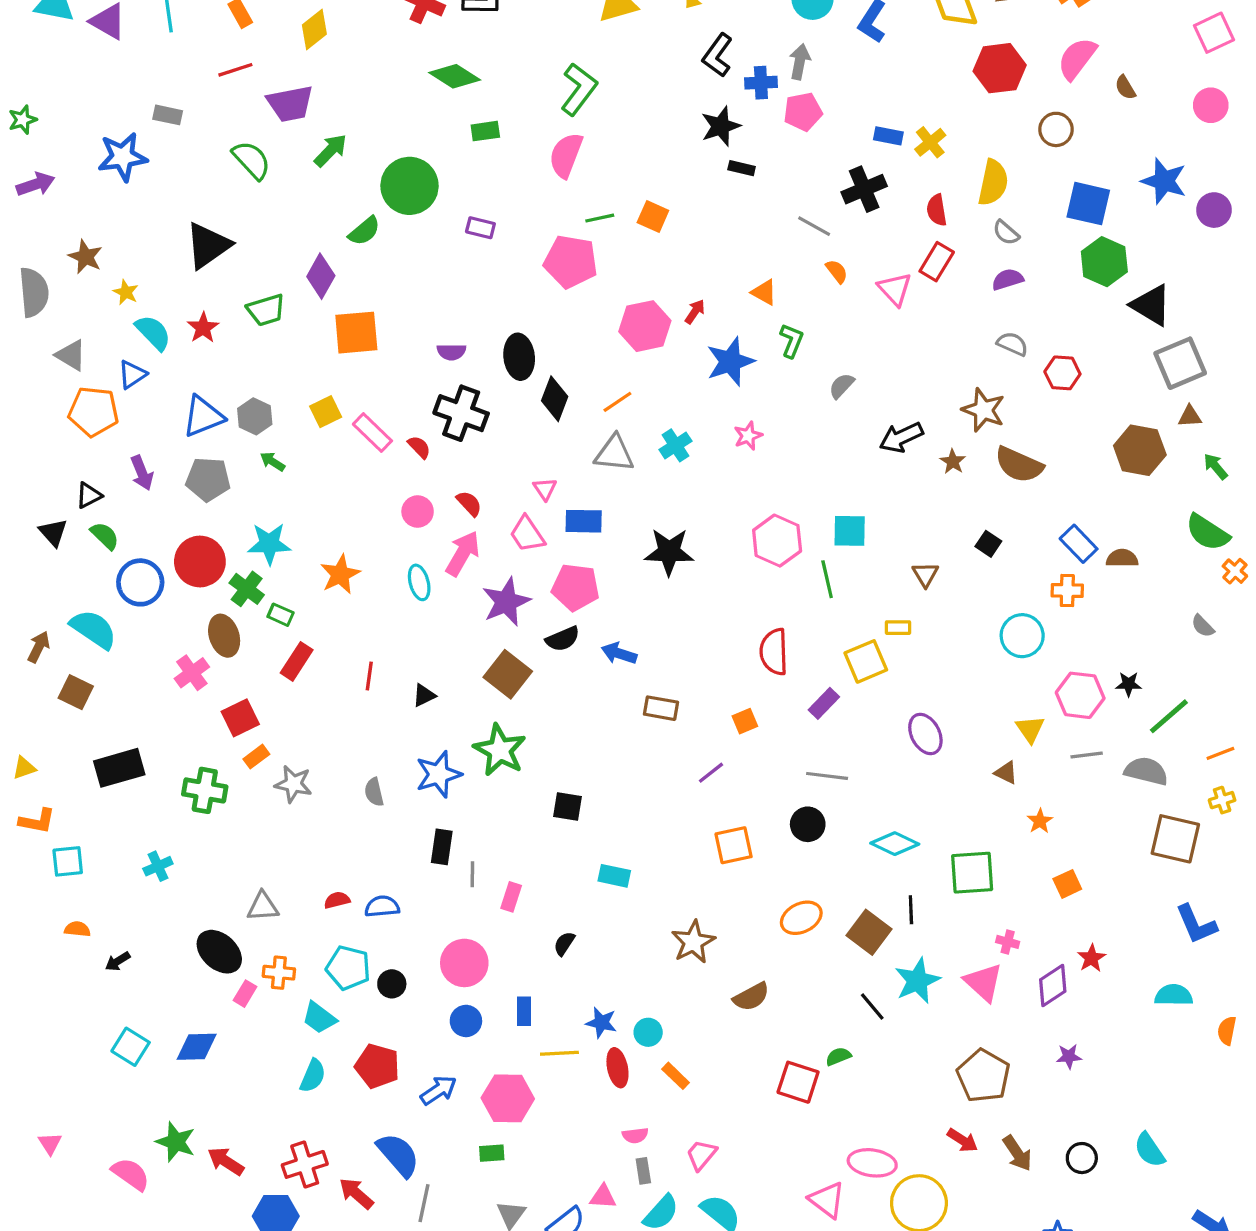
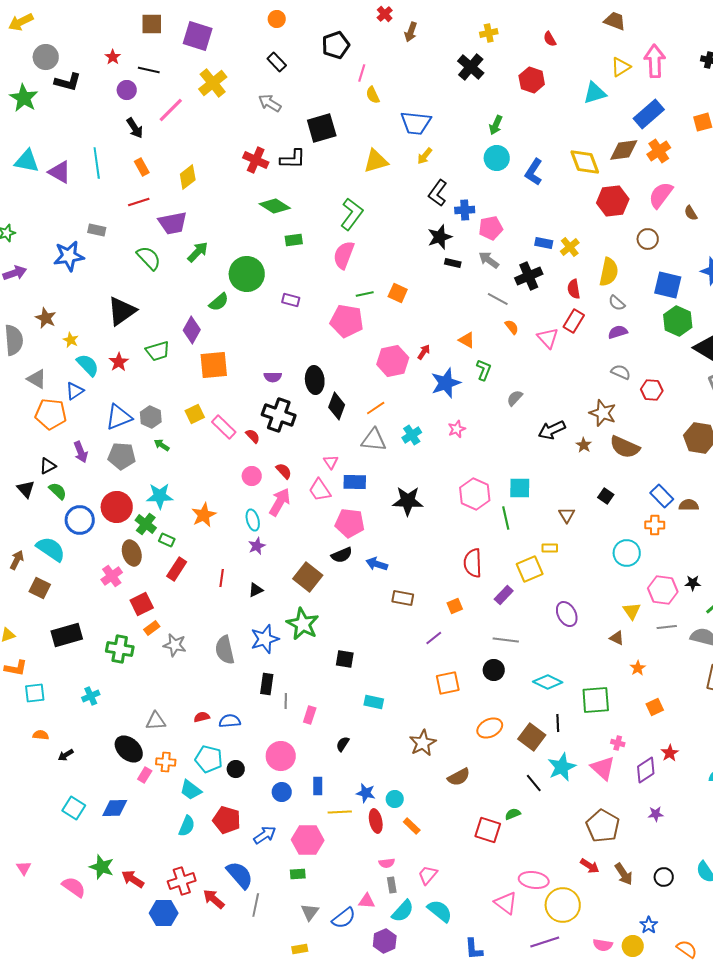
gray arrow: (800, 62) -> (489, 260), moved, turned -65
purple star: (506, 602) -> (257, 546), moved, size x0.6
gray semicircle: (374, 792) -> (225, 650), size x1.6

